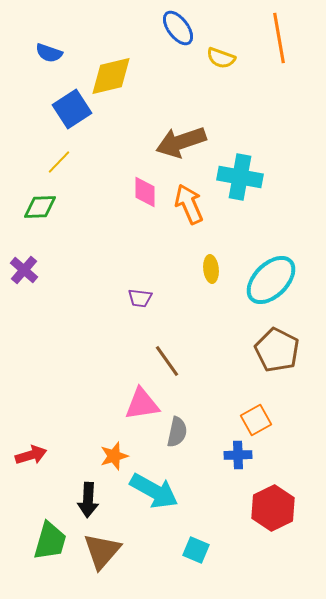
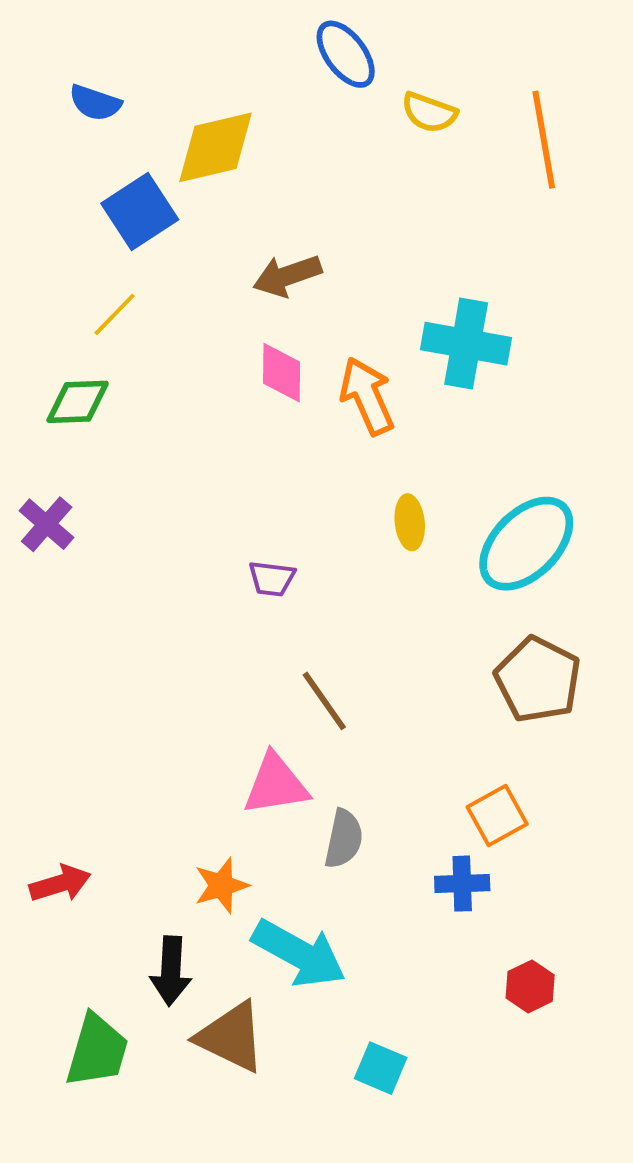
orange line: (279, 38) -> (544, 140), moved
brown arrow: (181, 142) -> (287, 276), moved, size x0.7
red hexagon: (273, 508) -> (530, 986), size x0.6
brown triangle: (102, 551) -> (231, 1037), moved, turned -45

